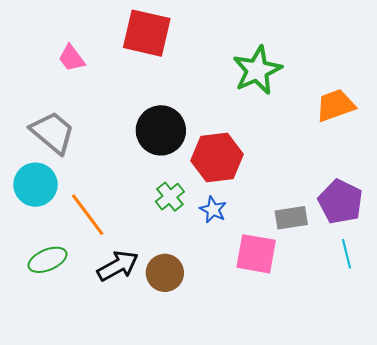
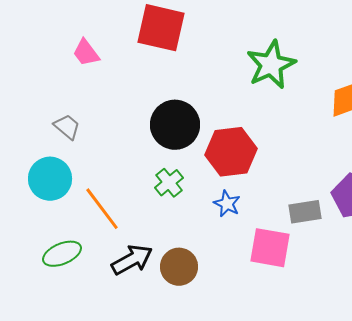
gray trapezoid: (53, 132) -> (67, 127), size x0.6
green cross: (170, 197) -> (169, 183), moved

